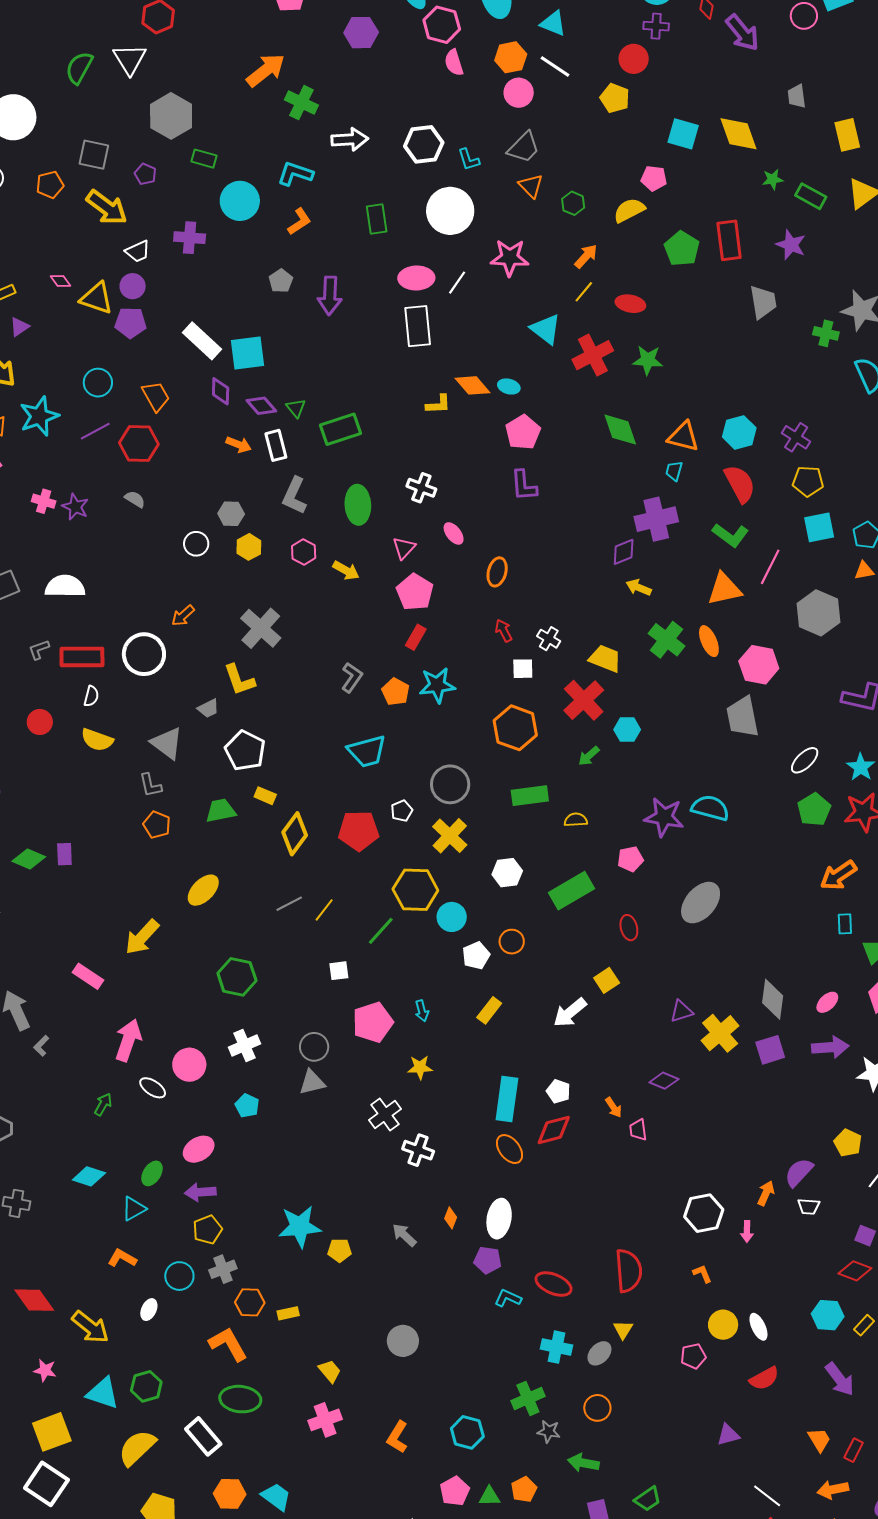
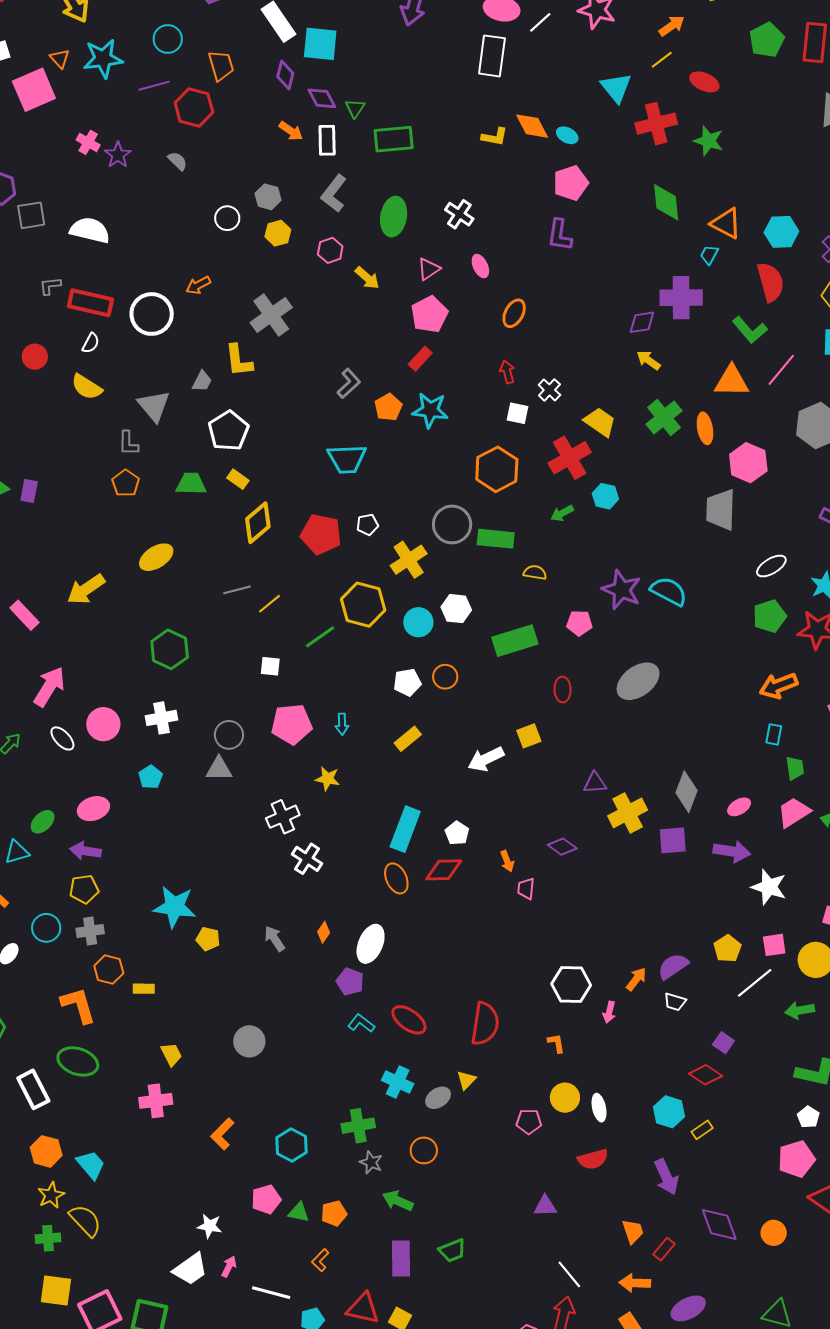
gray trapezoid: (208, 708) -> (202, 381), turned -50
gray circle: (450, 784) -> (452, 524), moved
cyan circle: (452, 917) -> (418, 622), moved

